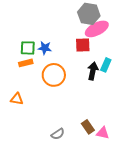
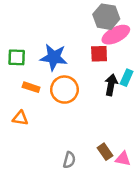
green square: (28, 48) -> (17, 57), moved
blue star: (45, 48) -> (54, 57), size x1.6
orange rectangle: (26, 63) -> (31, 87), moved, turned 32
gray semicircle: (58, 134) -> (69, 160), turned -40

